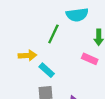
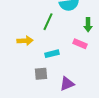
cyan rectangle: (47, 70) -> (52, 54), moved, turned -56

